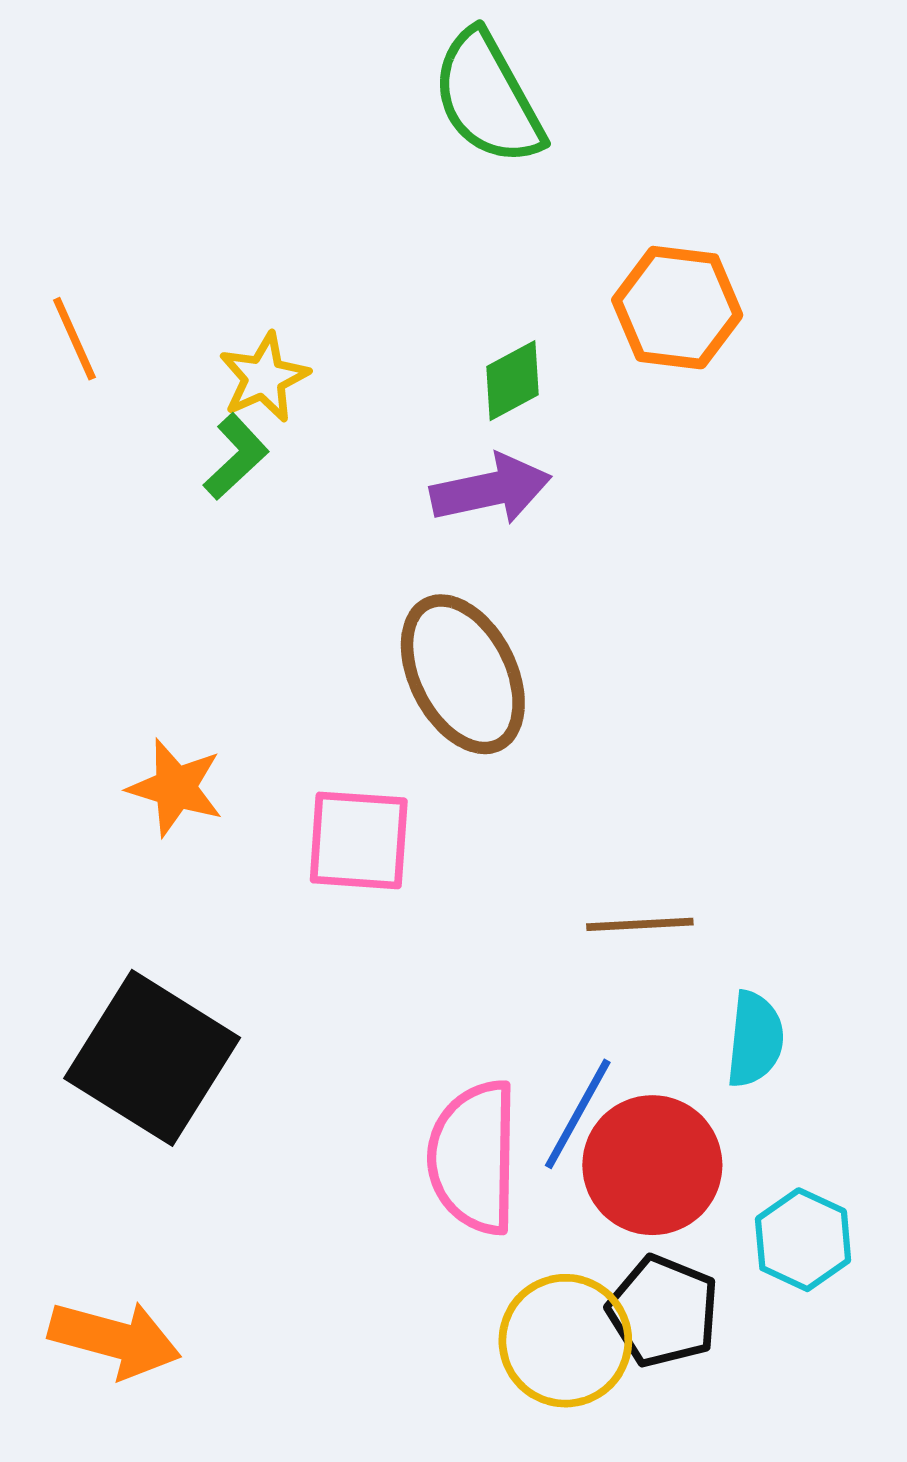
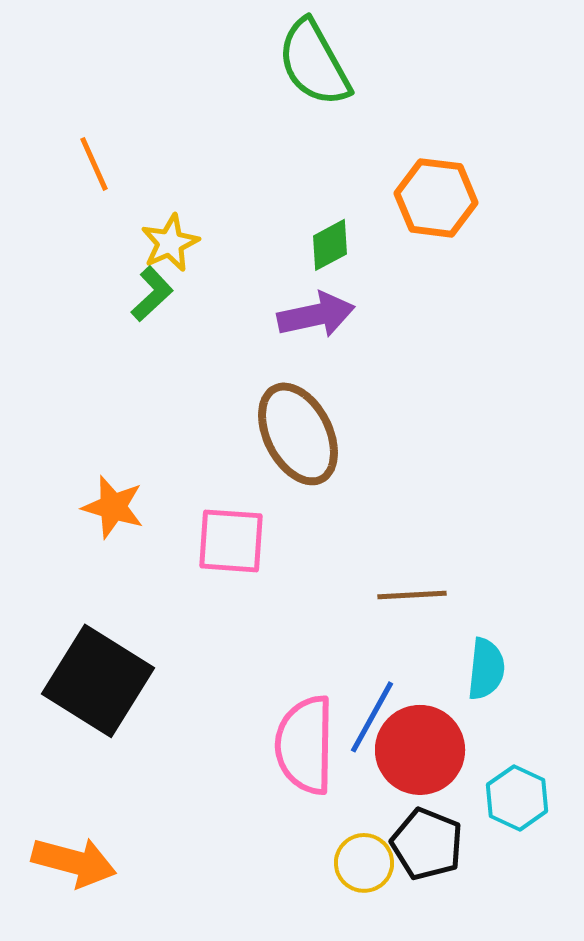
orange line: (74, 339) -> (94, 164), moved
yellow circle: (565, 1341) -> (364, 863), size x0.7

